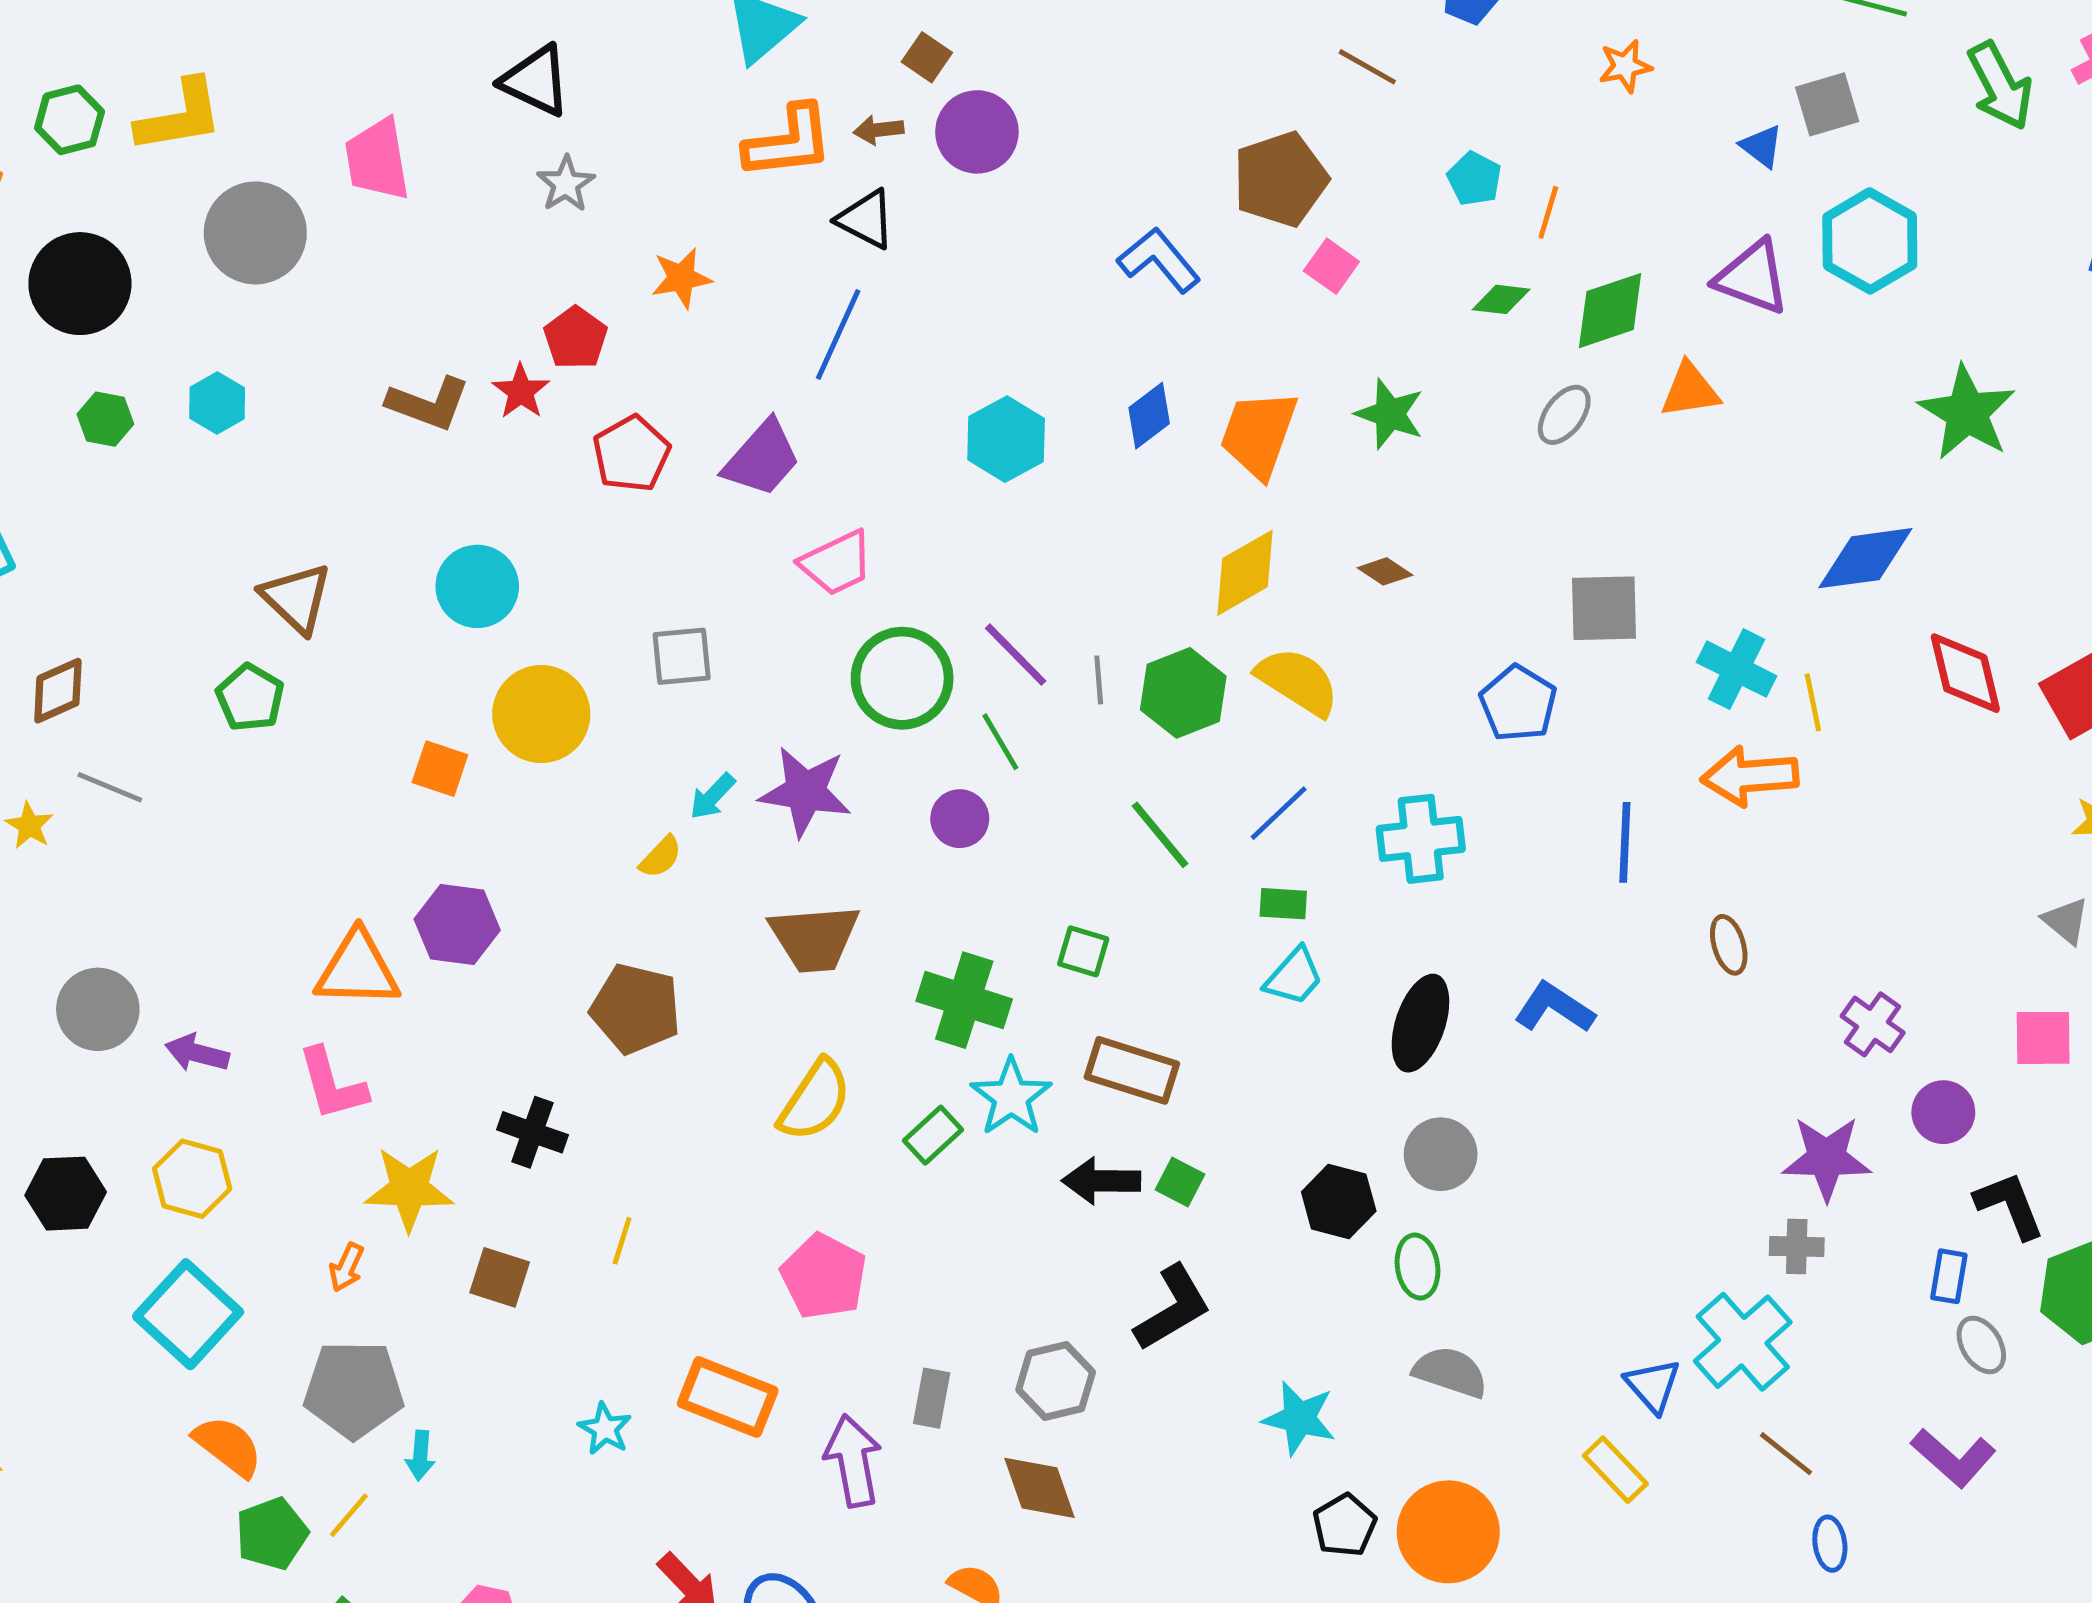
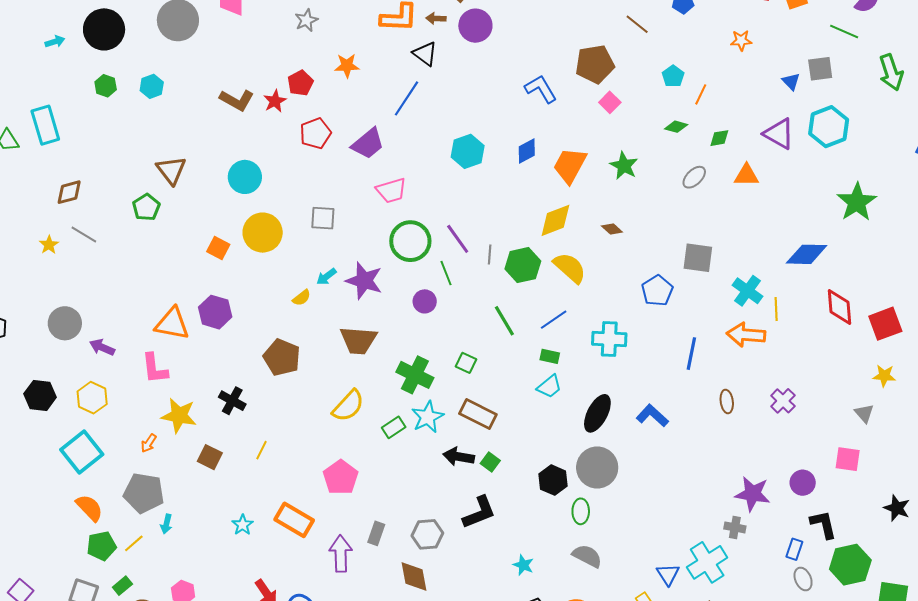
green diamond: (1610, 311) -> (719, 138), size x0.6
purple cross: (1873, 1024) -> (783, 401), moved
gray circle: (1441, 1154) -> (597, 467), size x1.4
cyan star: (1299, 1418) -> (523, 565), size x0.7

